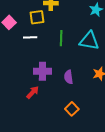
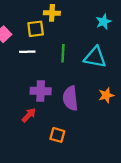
purple semicircle: (69, 77) -> (70, 98), size x1.5
orange square: (72, 109) -> (57, 135), moved, turned -32

